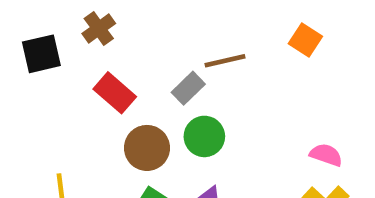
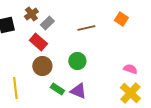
gray rectangle: (188, 88) -> (47, 23), moved
brown circle: (147, 148) -> (42, 66), moved

